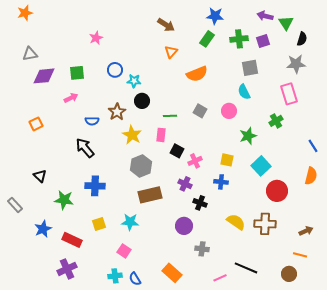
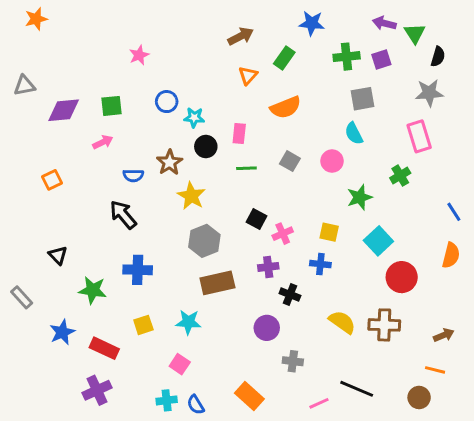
brown arrow: (166, 25) -> (241, 36), turned -60
green rectangle: (207, 39) -> (284, 58), moved
gray triangle: (30, 54) -> (24, 86), moved
pink rectangle: (161, 135) -> (239, 133), moved
purple cross: (185, 184) -> (268, 267), turned -32

